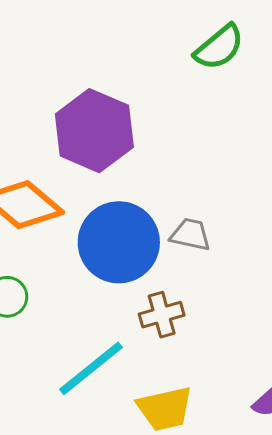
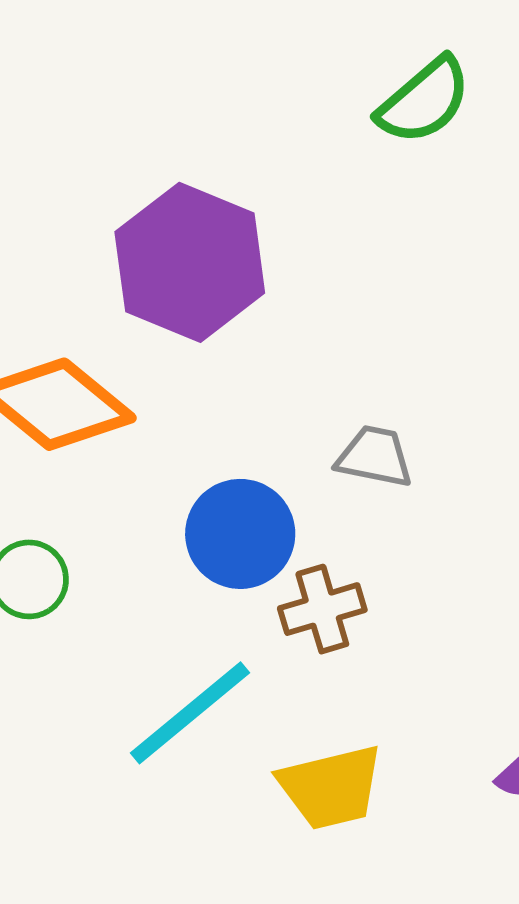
blue circle: (119, 242) -> (240, 534), moved, size x0.7

